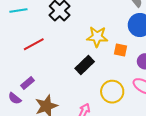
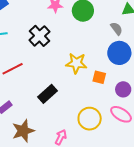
black rectangle: (85, 65) -> (48, 94), moved

